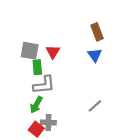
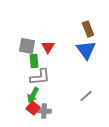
blue triangle: (95, 55) -> (86, 50), size x1.5
red square: (36, 129) -> (33, 108), moved

